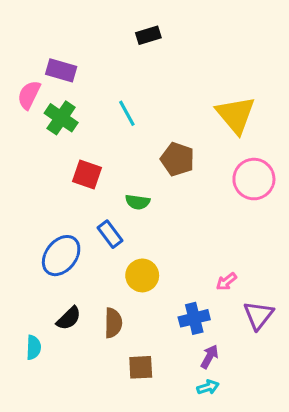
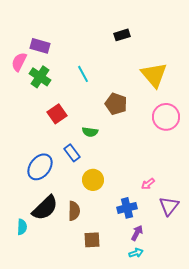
black rectangle: (148, 35) -> (122, 35), moved
red square: (87, 174) -> (57, 114), turned 36
black semicircle: (69, 318) -> (45, 208), size x1.6

